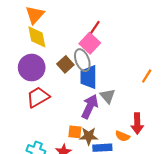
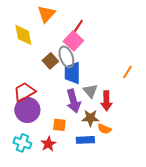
orange triangle: (35, 15) -> (46, 14), moved
purple circle: (32, 68) -> (27, 110), moved
purple arrow: (90, 107) -> (73, 101), turned 140
red arrow: (137, 123) -> (106, 101), moved
brown star: (89, 136) -> (90, 118), moved

